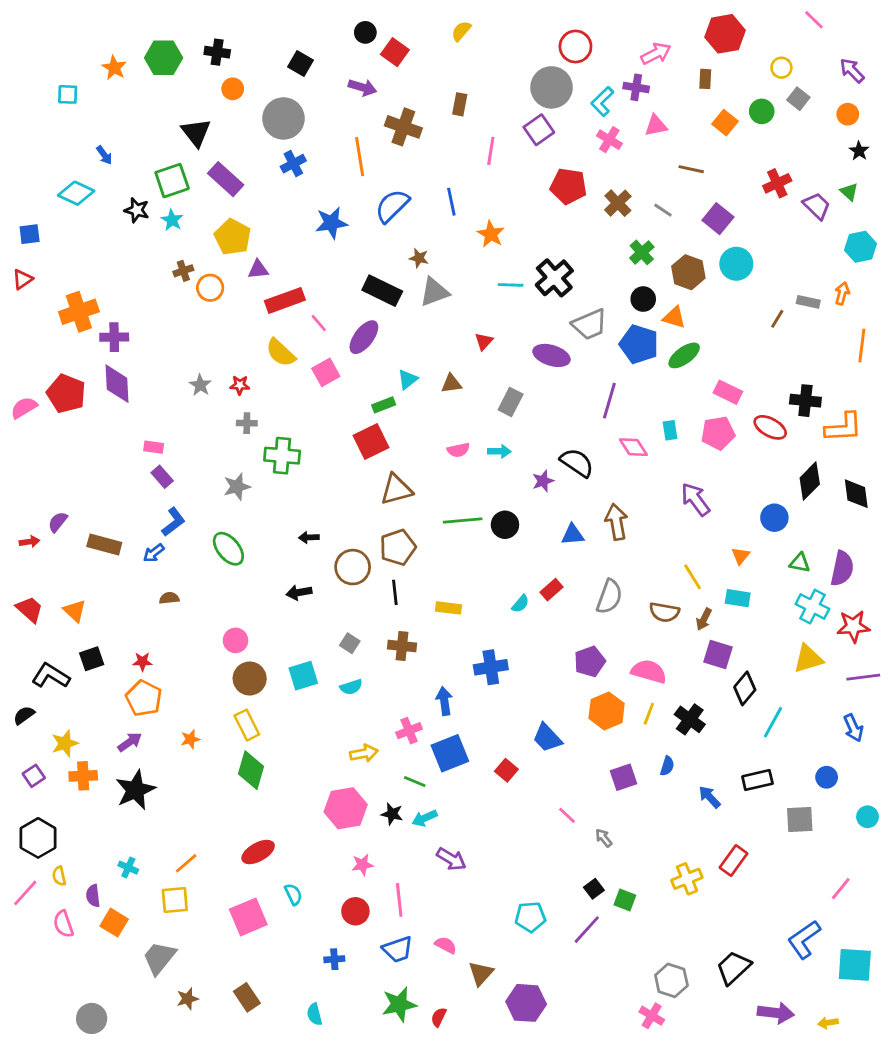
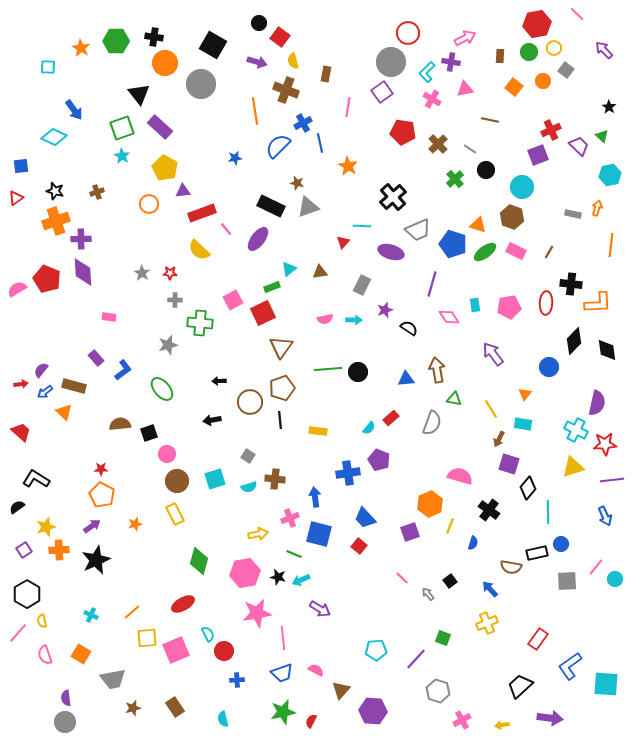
yellow semicircle: (461, 31) -> (293, 61), moved, turned -56
red hexagon: (725, 34) -> (537, 24), moved
black square: (300, 63) -> (213, 45), size x1.5
orange circle: (233, 89) -> (165, 63), size x1.6
green circle: (762, 111) -> (529, 52), moved
orange circle: (848, 114) -> (543, 81), moved
blue arrow: (104, 155) -> (74, 110), size x1.5
blue cross: (293, 164) -> (303, 123), moved
black star: (137, 210) -> (55, 191), moved
purple square: (718, 219) -> (538, 155), moved, turned 30
blue star: (331, 223) -> (235, 158), size x0.6
brown cross: (183, 271) -> (97, 192), moved
brown hexagon: (688, 272) -> (512, 217), moved
cyan line: (511, 285) -> (362, 226), moved
black circle: (643, 299) -> (486, 170), moved
brown line: (777, 319) -> (549, 252), moved
pink square: (326, 372) -> (233, 300), moved
pink rectangle: (728, 392) -> (516, 251), moved
red ellipse: (770, 427) -> (546, 303), turned 65
black semicircle: (577, 463) -> (409, 328), size x0.7
purple rectangle: (162, 477) -> (96, 358), moved
purple star: (543, 481) -> (385, 310), moved
brown triangle: (396, 489) -> (281, 347), turned -40
blue arrow: (154, 553) -> (45, 392), moved
green triangle: (800, 563) -> (454, 399), moved
brown semicircle: (169, 598) -> (120, 424), size x1.5
orange triangle: (75, 611) -> (64, 412), moved
brown semicircle: (664, 612) -> (511, 567), moved
brown cross: (402, 646) -> (275, 479), moved
black square: (92, 659) -> (149, 433), moved
purple pentagon: (590, 662) -> (379, 460), moved, turned -30
yellow line: (649, 714) -> (450, 526), moved
cyan line: (773, 722) -> (548, 512), turned -30
blue trapezoid: (547, 738) -> (365, 518), moved
blue square: (450, 753) -> (319, 534), turned 36
green diamond: (251, 770) -> (199, 561), moved
purple square: (623, 777) -> (410, 532), moved
blue circle: (827, 777) -> (561, 544), moved
blue arrow: (710, 797) -> (490, 589), moved
red rectangle: (733, 860) -> (538, 639), moved
pink star: (362, 865) -> (257, 613), size x1.8
black square: (594, 889) -> (450, 581), moved
pink line: (841, 889) -> (596, 567), moved
purple semicircle: (93, 896) -> (66, 698), moved
yellow square: (175, 900) -> (147, 638), moved
red circle: (355, 911) -> (224, 651), moved
gray trapezoid: (159, 958) -> (113, 679), turned -140
gray hexagon: (671, 980) -> (438, 691), moved
pink cross: (652, 1016) -> (462, 720), turned 30
yellow arrow: (828, 1023) -> (502, 725), moved

